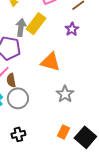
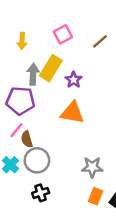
purple star: (72, 29) -> (74, 80), moved
gray star: (65, 94) -> (92, 167), moved, turned -30
black cross: (18, 134) -> (41, 193), moved

